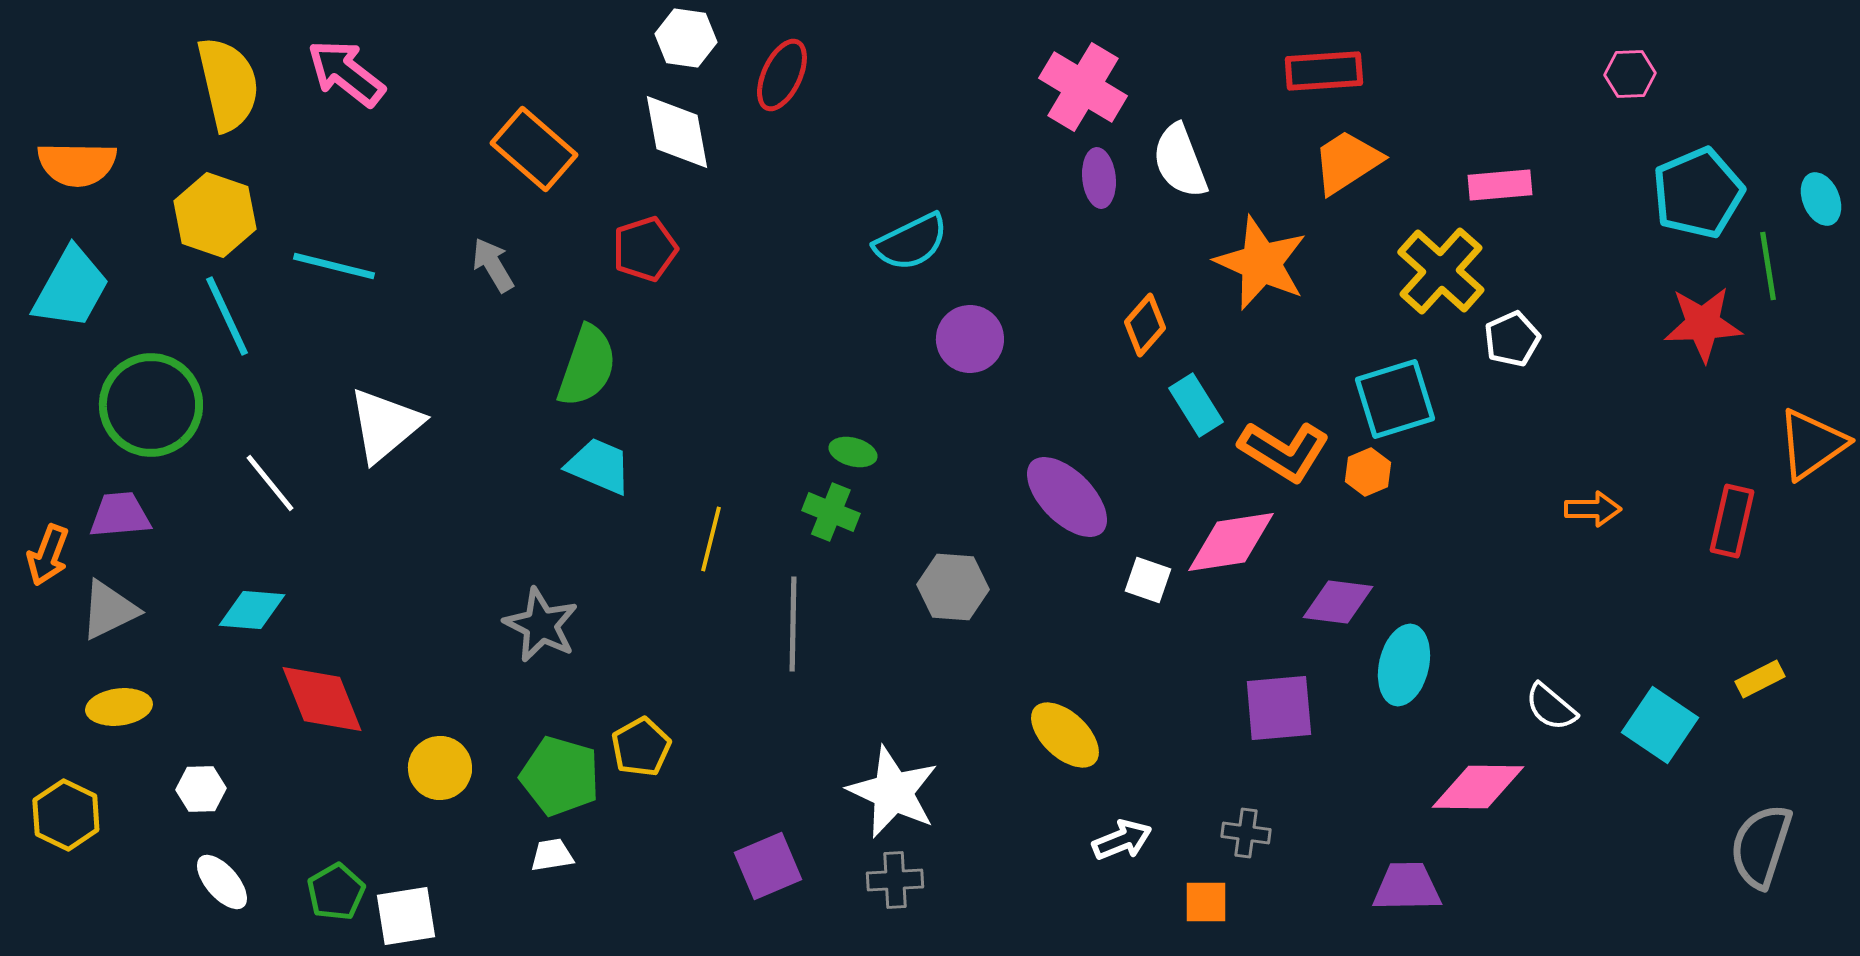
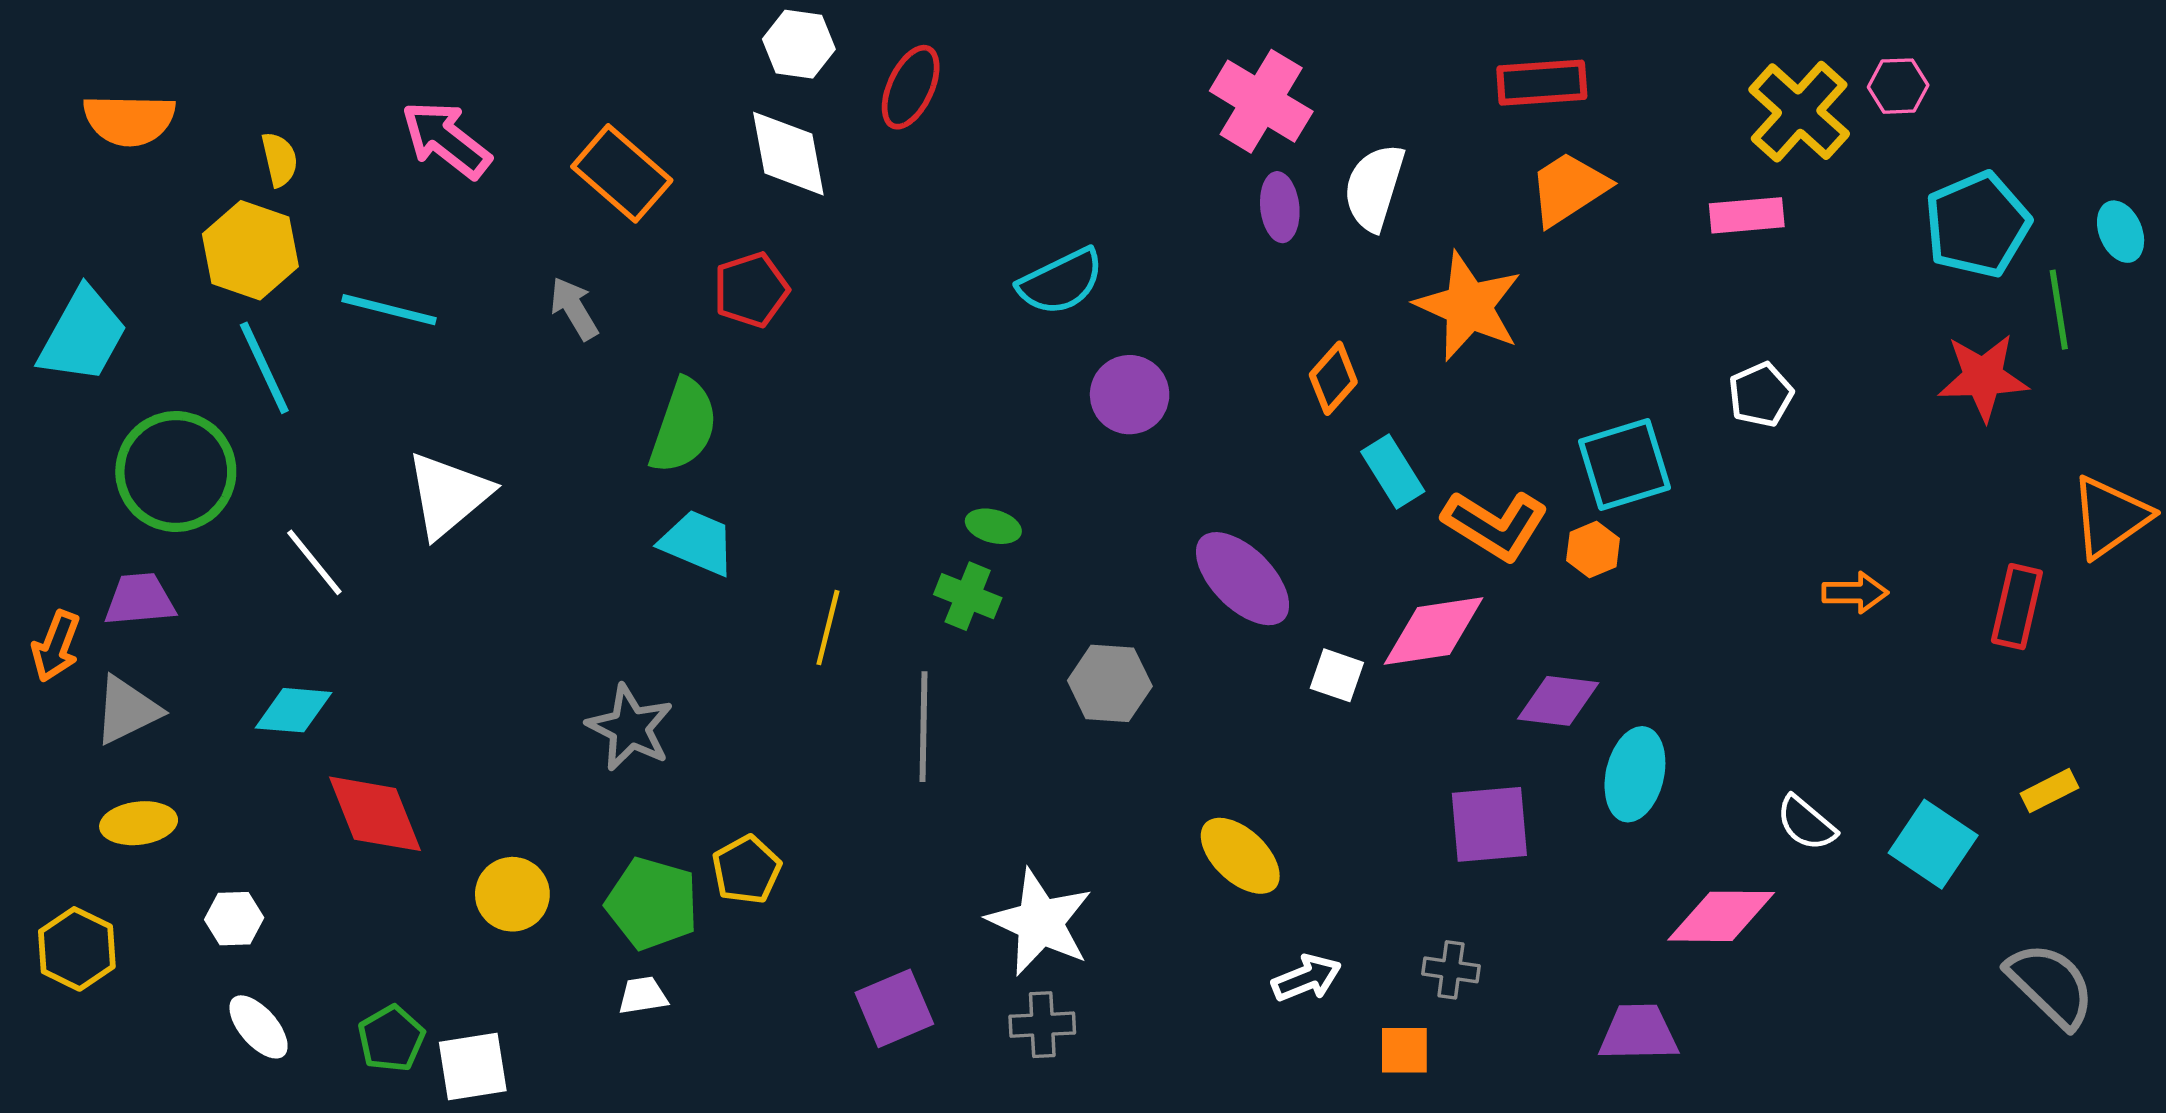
pink arrow: (346, 73) -> (446, 140), moved
yellow semicircle: (228, 84) -> (279, 159), moved, size x0.5
white semicircle: (1180, 161) -> (1374, 187), turned 38
orange semicircle: (77, 164) -> (129, 120), moved
yellow cross: (1441, 271) -> (1799, 112), moved
gray semicircle: (1761, 846) -> (2051, 985), turned 116

